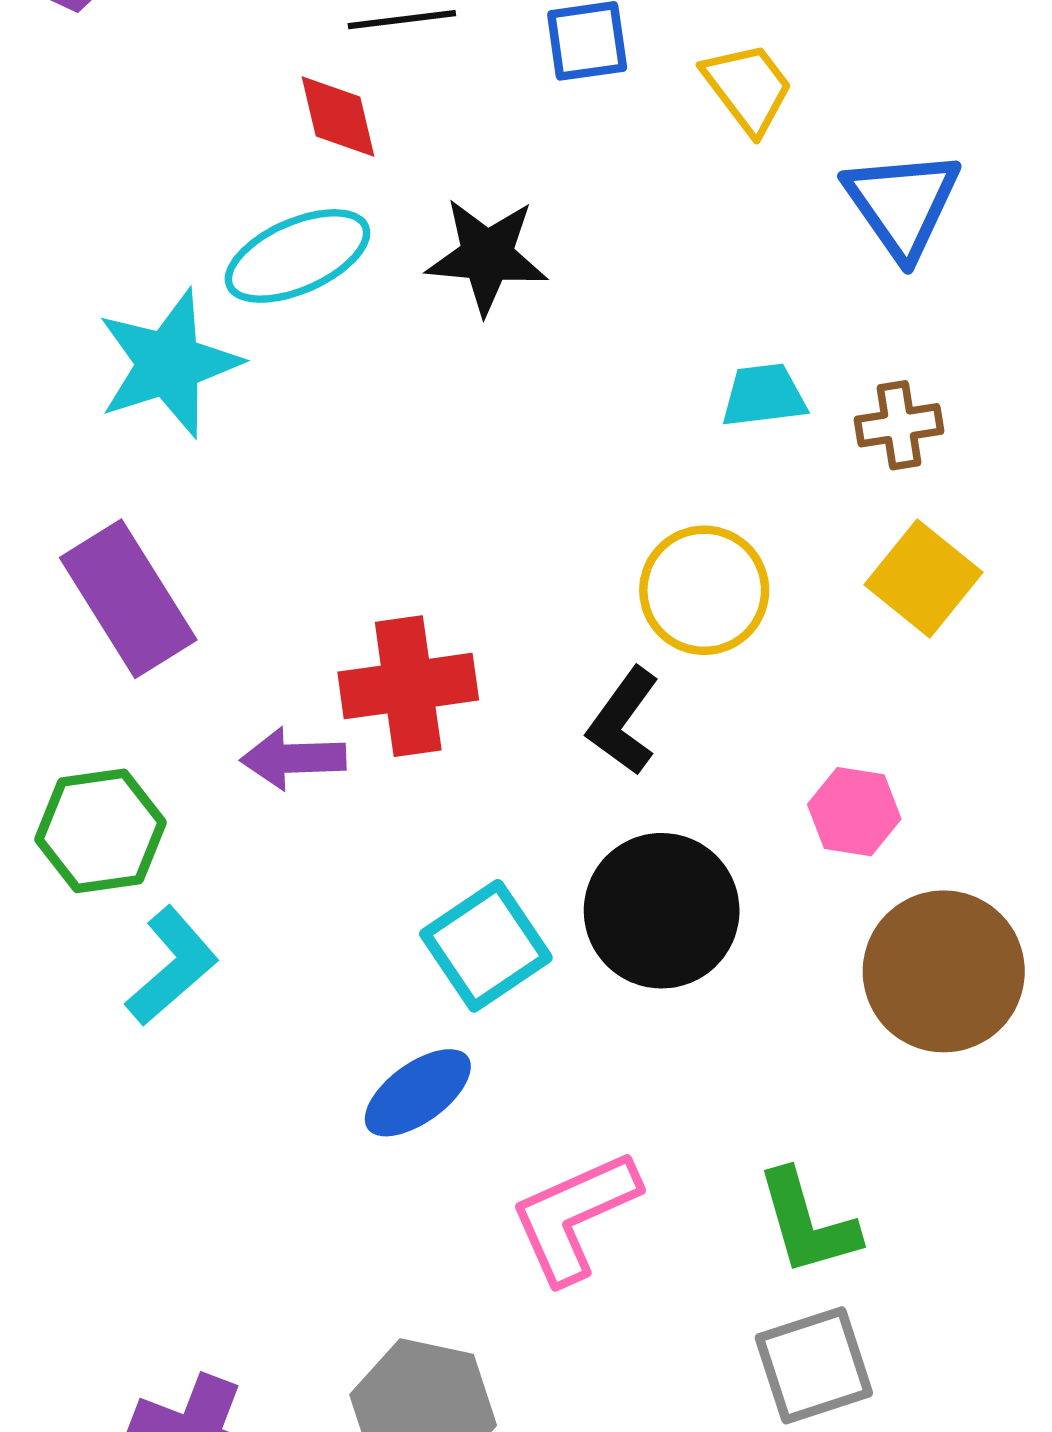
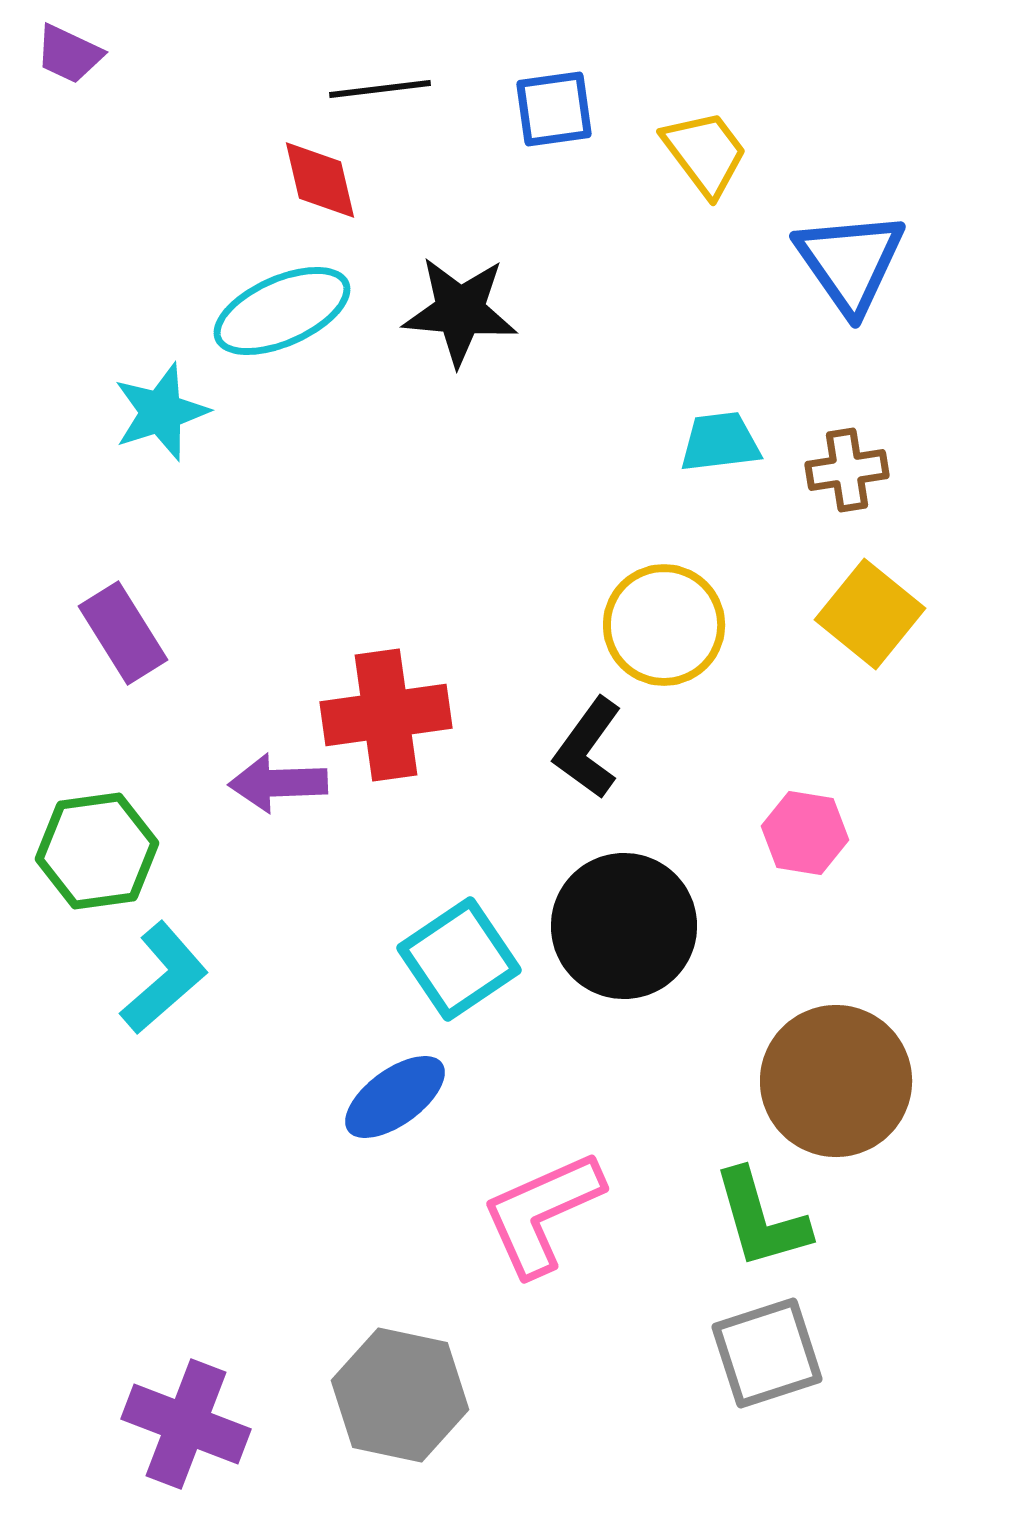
cyan star: (169, 364) -> (161, 412), size x0.7
purple rectangle: (128, 599) -> (123, 633), size x0.7
brown circle: (944, 971) -> (836, 1081), moved

